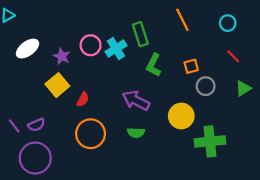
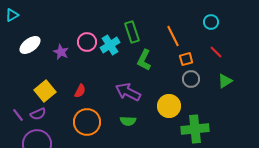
orange line: (182, 20) -> (173, 36), moved
orange square: (191, 66) -> (186, 59), moved
yellow square: (57, 85) -> (45, 91), moved

